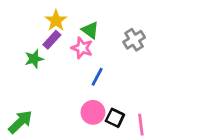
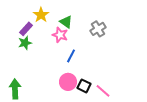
purple rectangle: (52, 40) -> (26, 29), moved
green arrow: (20, 122) -> (15, 89), turned -48
pink line: (141, 125) -> (103, 91), turned -42

